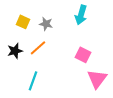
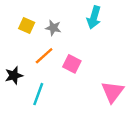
black star: (15, 51) -> (14, 75), moved
pink square: (83, 55) -> (72, 64), moved

